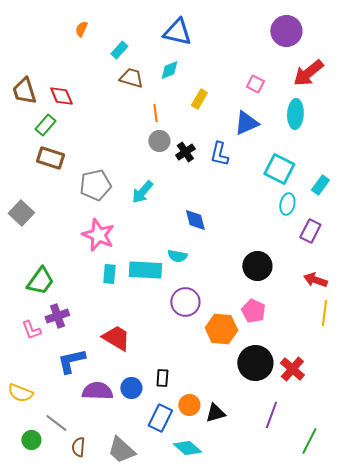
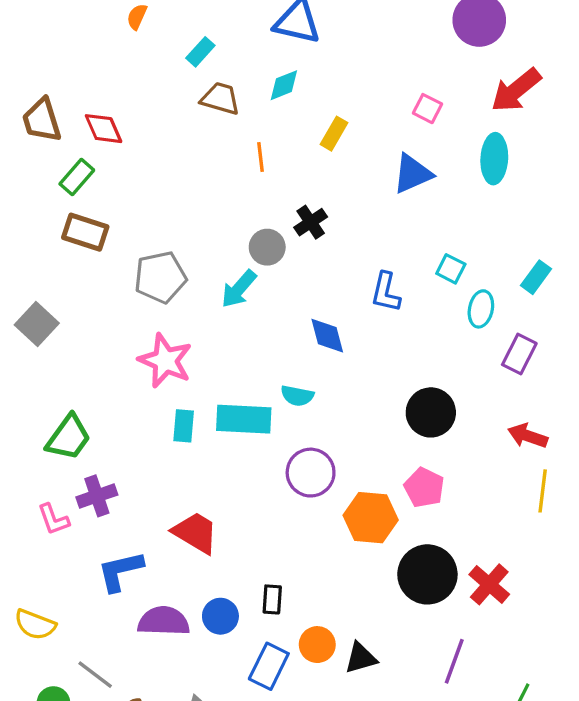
gray circle: (159, 141) -> (267, 247), moved
blue L-shape: (219, 154) -> (386, 292), moved
cyan square: (279, 169) -> (451, 269), moved, size x0.6

